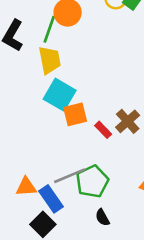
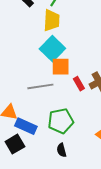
gray line: (70, 176) -> (40, 86), moved
blue rectangle: (51, 199) -> (26, 126), turned -45

